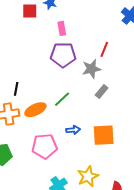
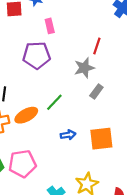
purple pentagon: (63, 55) -> (36, 55), moved
pink pentagon: (45, 146) -> (22, 164), moved

